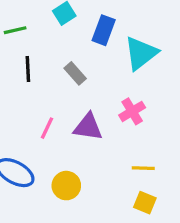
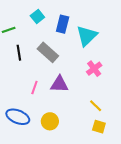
gray rectangle: (75, 73) -> (48, 52), size x1.5
pink cross: (132, 111) -> (94, 69), moved
yellow line: (143, 168) -> (96, 106), turned 48

